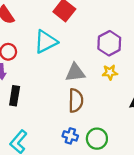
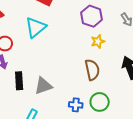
gray triangle: (75, 73) -> (43, 86), moved
brown semicircle: (76, 100) -> (92, 70), moved

